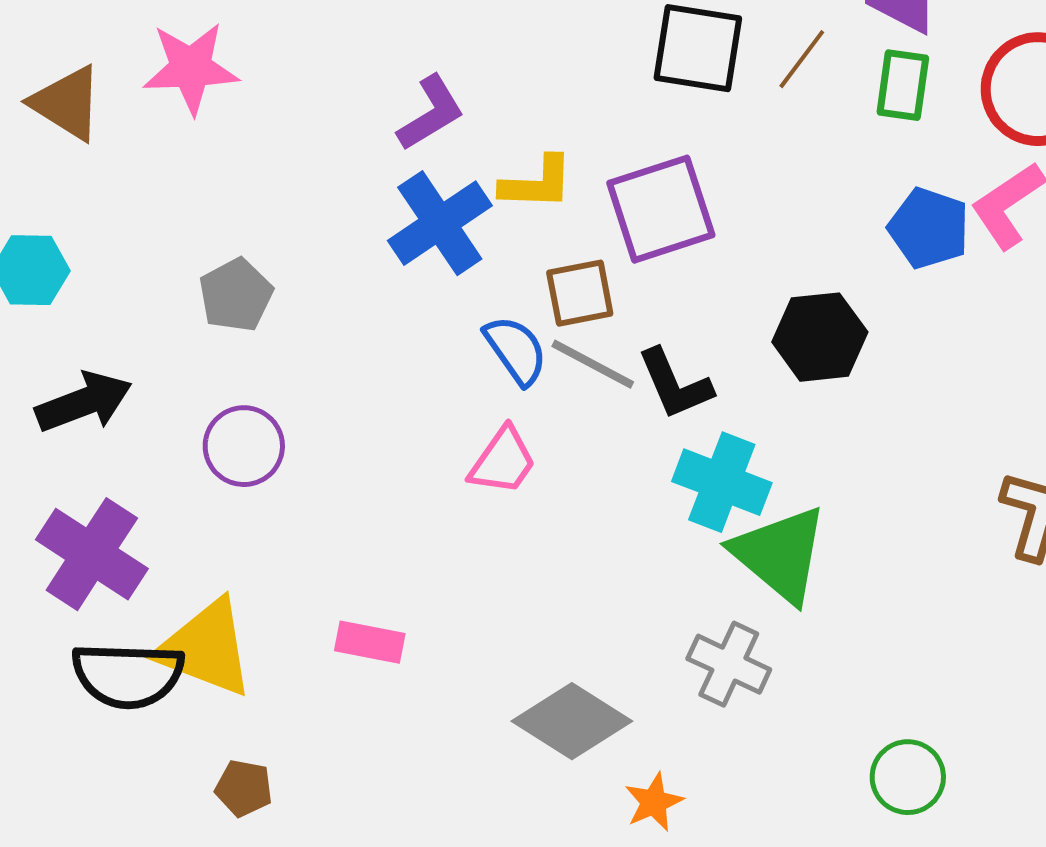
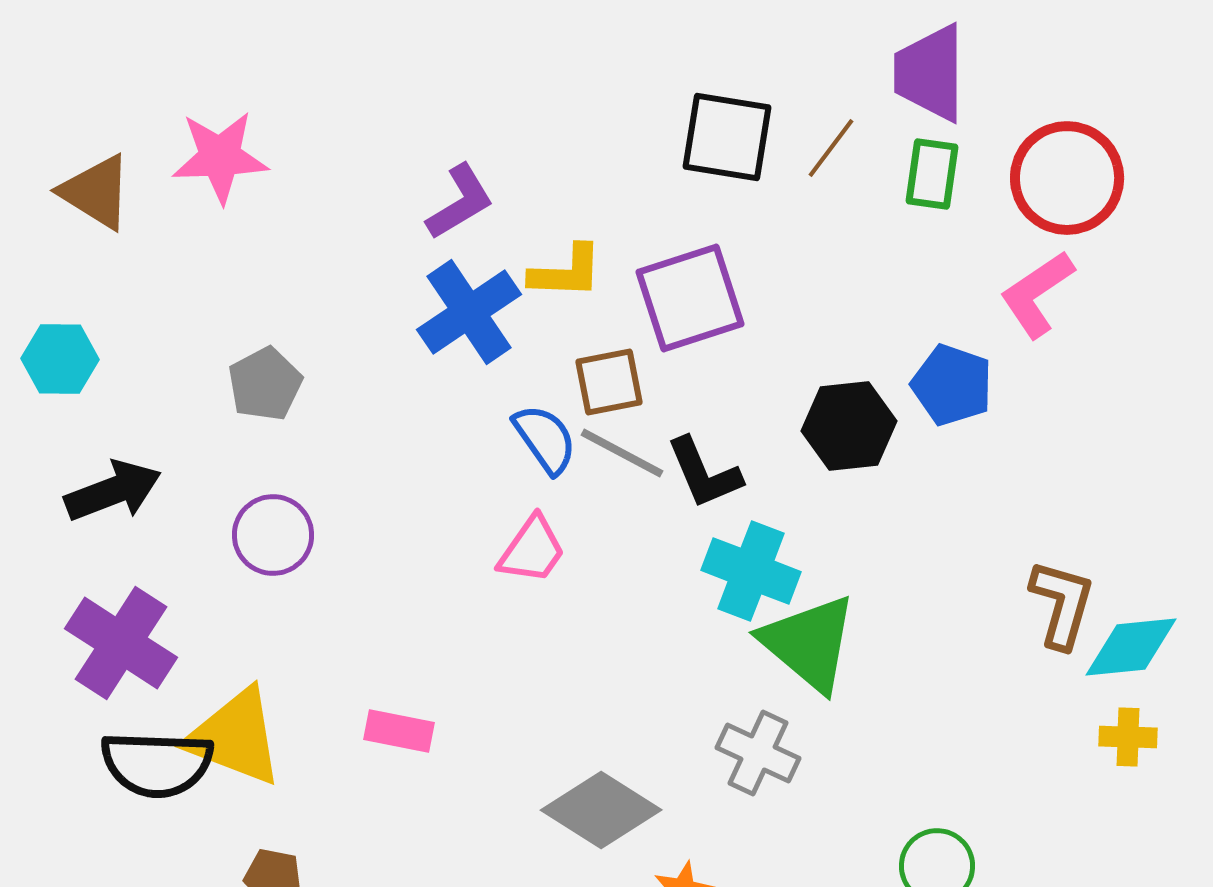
blue pentagon: (929, 228) -> (952, 385), moved

